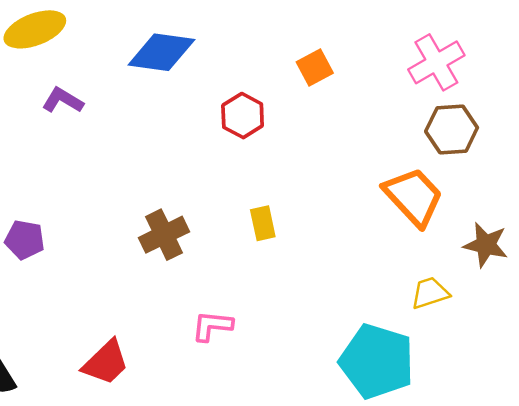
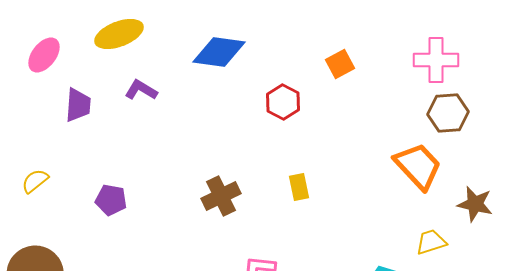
pink cross: (436, 62) -> (436, 60), turned 30

